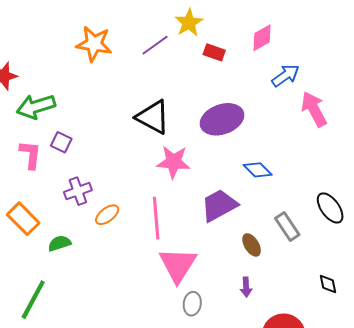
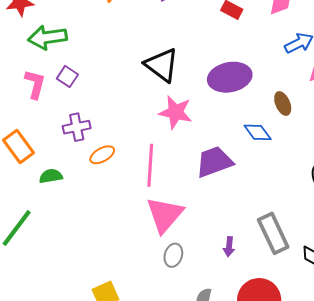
gray rectangle: (287, 227) -> (273, 233), moved, size x1.4
brown ellipse: (252, 245) -> (283, 104), moved

